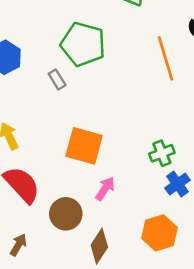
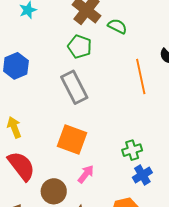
green pentagon: (83, 44) -> (80, 47), moved, size x0.7
gray rectangle: (57, 79) -> (74, 87), moved, size x2.0

